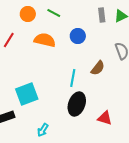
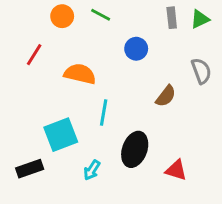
orange semicircle: (45, 40) -> (80, 74), moved
cyan line: (73, 78) -> (104, 112), moved
cyan arrow: (43, 130) -> (92, 170), moved

